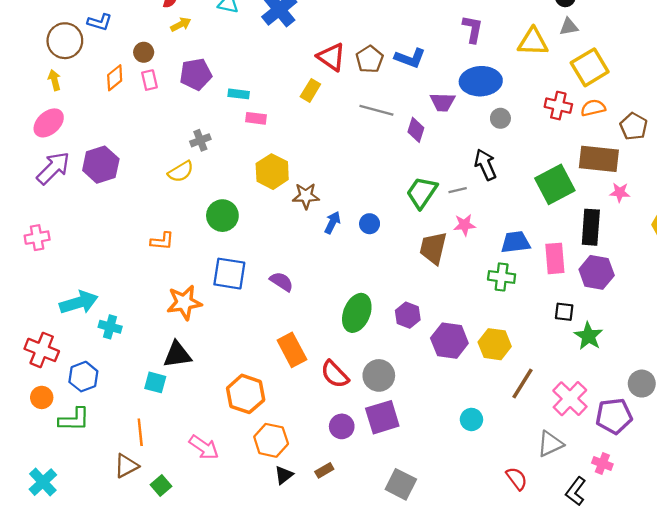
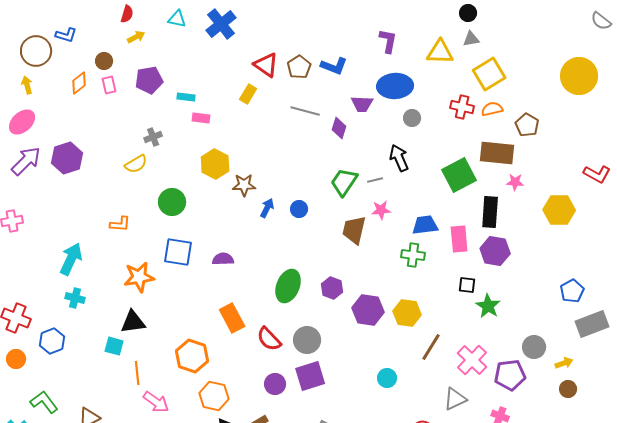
purple semicircle: (281, 282) -> (223, 259), turned -35
cyan arrow: (79, 302) -> (71, 259), moved, turned -48
green L-shape: (74, 419) -> (44, 402), moved, turned -128
orange line: (140, 432) -> (137, 373), moved

